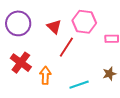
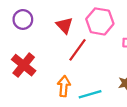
purple circle: (18, 23) -> (23, 19), size x0.7
orange arrow: (45, 75) -> (64, 86), moved

